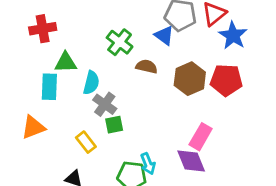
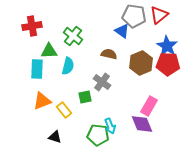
blue star: (233, 35) -> (167, 46), moved
green cross: (120, 42) -> (73, 36), moved
gray cross: (105, 104) -> (102, 82), moved
orange triangle: (33, 127) -> (42, 101), moved

